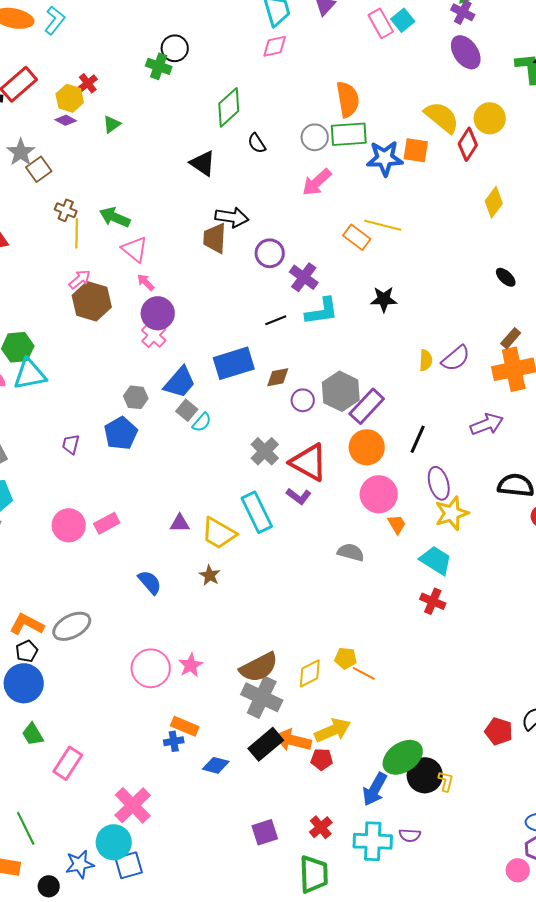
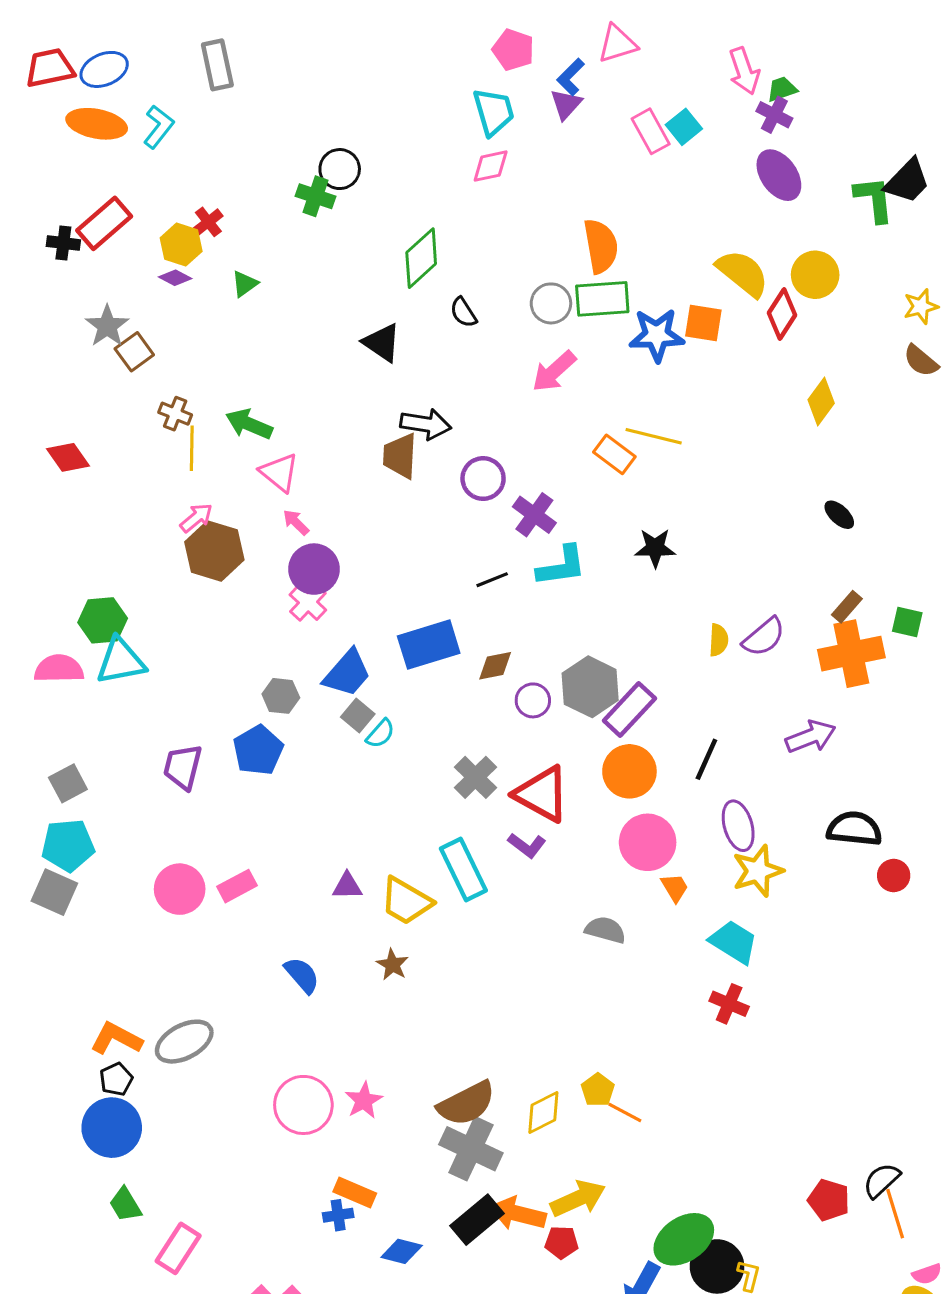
purple trapezoid: (71, 444) -> (183, 767), size x1.5
yellow pentagon: (346, 658) -> (598, 1090), turned 30

